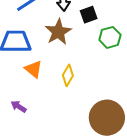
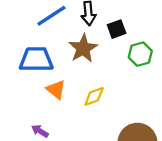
yellow diamond: (68, 75) -> (94, 96), turned 40

